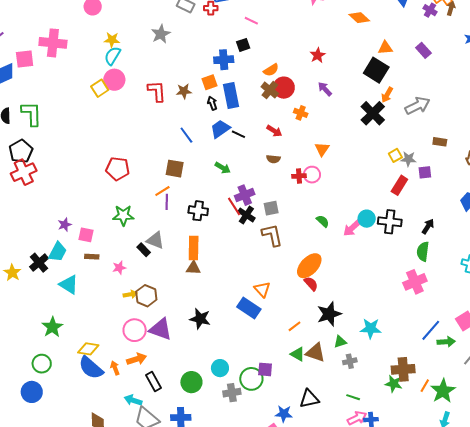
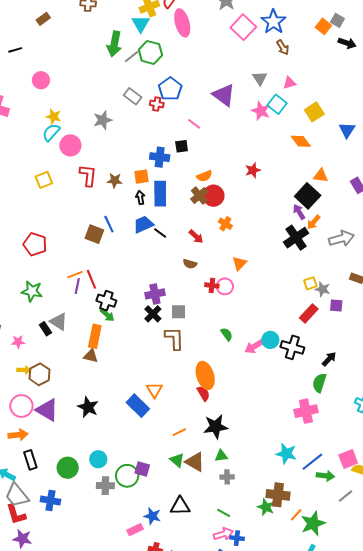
pink circle: (114, 80) -> (70, 145), moved
yellow square: (100, 88) -> (44, 180), moved
purple arrow: (325, 89) -> (299, 212), moved
green arrow: (223, 168) -> (107, 315), moved
brown square: (175, 169) -> (94, 234), moved
red line: (234, 206) -> (91, 279), moved
orange ellipse: (309, 266) -> (205, 375), turned -72
cyan star: (371, 328) -> (286, 454), moved

